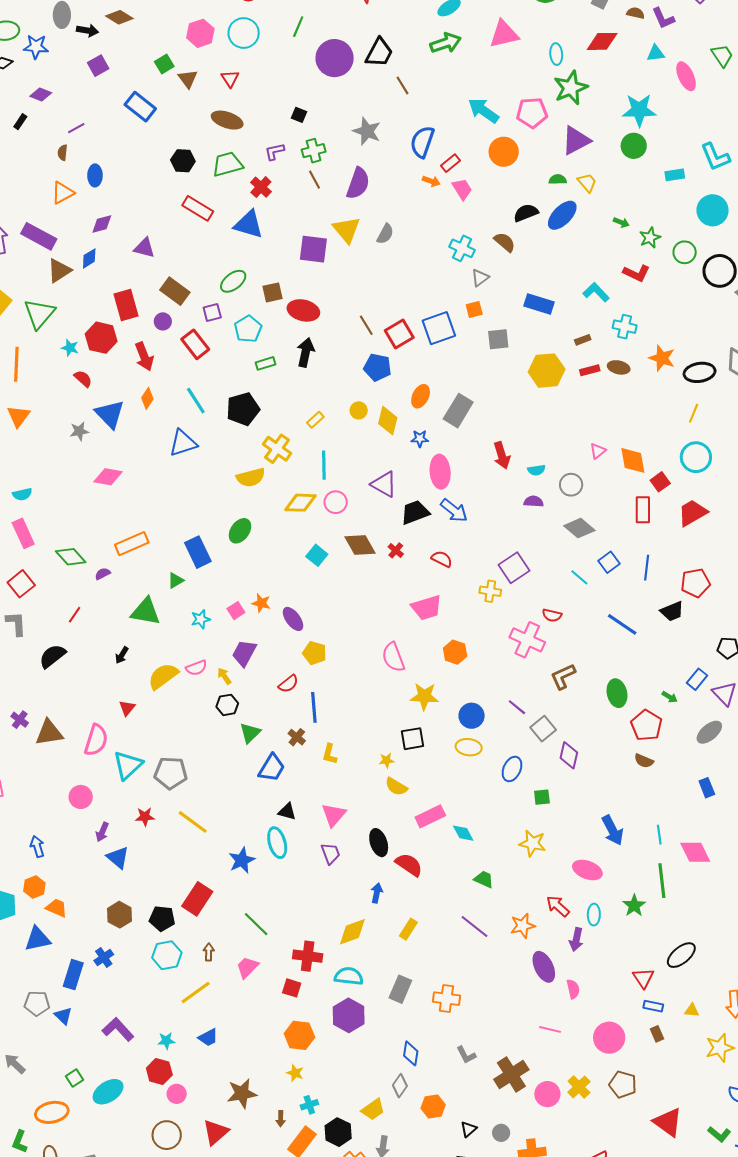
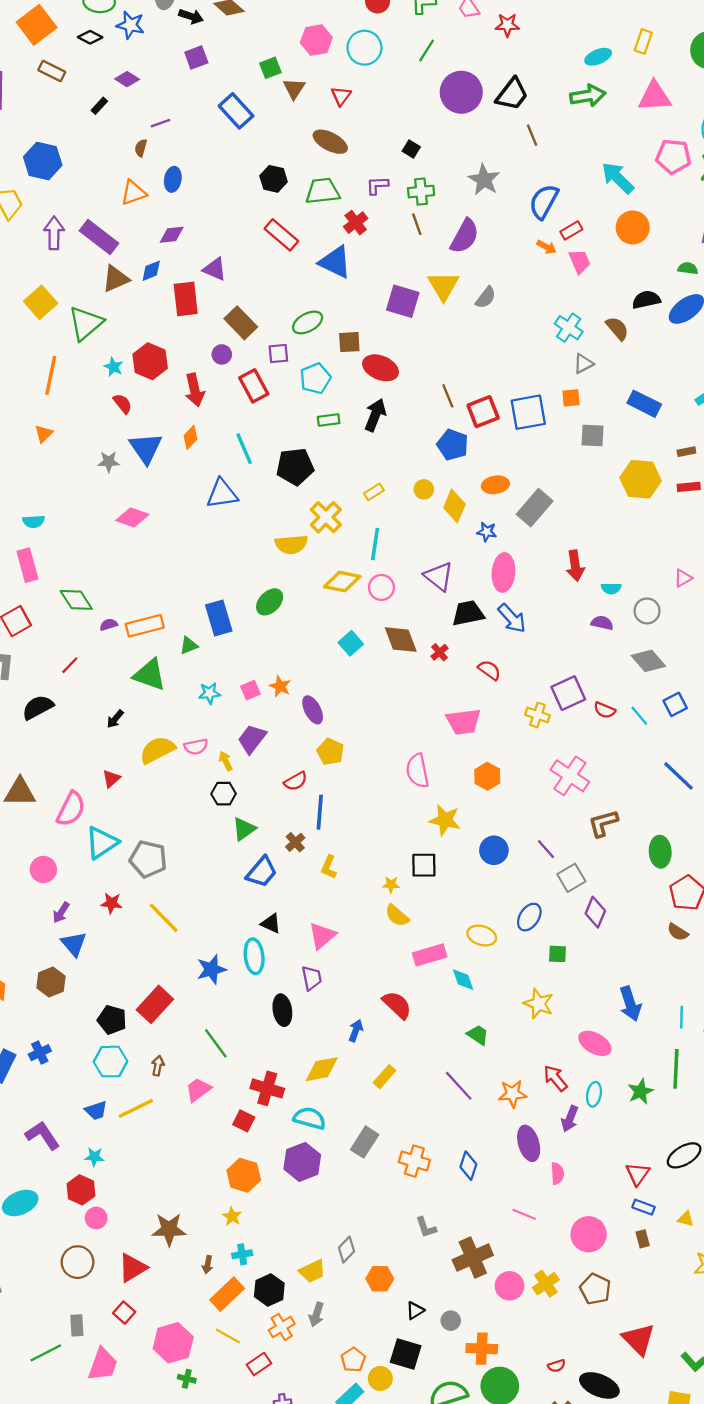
pink pentagon: (532, 113) -> (673, 157), moved
red rectangle: (126, 305) -> (186, 299), moved
orange ellipse: (421, 396) -> (495, 485), turned 45
orange triangle: (19, 416) -> (44, 434), size x0.7
orange rectangle: (132, 544) -> (145, 626), moved
red semicircle: (552, 615) -> (605, 710), moved
yellow ellipse: (469, 747) -> (482, 936), moved
black ellipse: (379, 843) -> (282, 1010), moved
brown hexagon: (120, 915) -> (51, 982), moved
blue trapezoid: (208, 1037) -> (96, 1110), moved
blue diamond: (411, 1053) -> (468, 1166), moved

